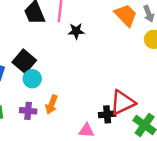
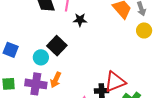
black square: (24, 61) -> (57, 46), moved
purple cross: (28, 111) -> (36, 84), size x1.5

